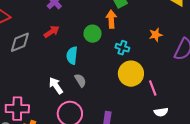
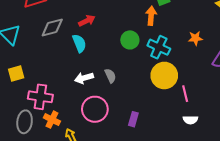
green circle: (92, 34) -> (130, 40), moved
cyan cross: (122, 48) -> (159, 47), size x1.5
cyan semicircle: (72, 55) -> (79, 43), moved, turned 144
white arrow: (56, 86) -> (84, 78), turned -78

